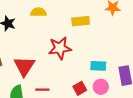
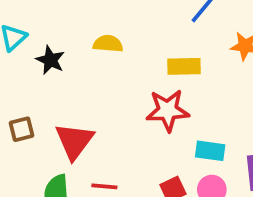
red star: (60, 48) -> (168, 110), moved

